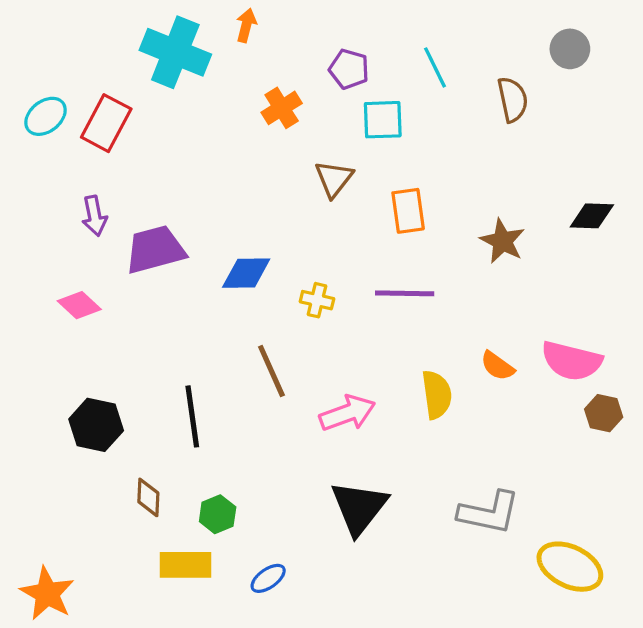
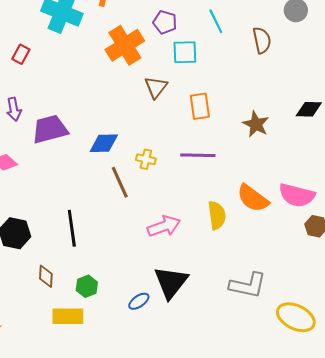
orange cross: (282, 108) -> (125, 45), size x1.6
red rectangle: (106, 123) -> (21, 54), size x0.6
orange semicircle: (497, 366) -> (253, 198), size x1.6
brown line: (271, 371) -> (120, 182), moved
blue ellipse: (268, 578) -> (139, 301), moved

